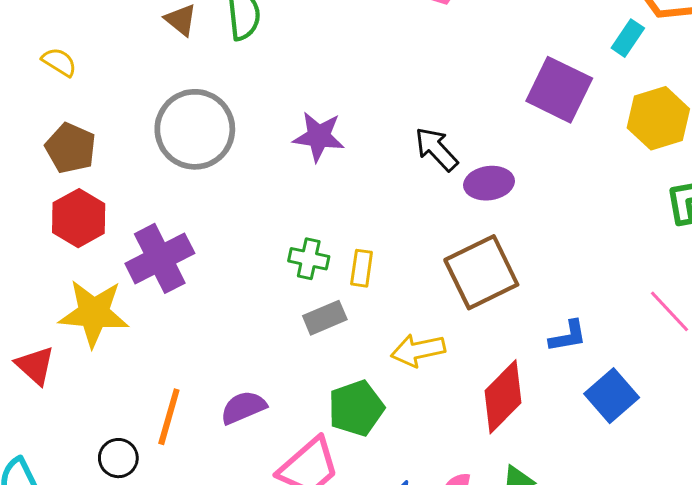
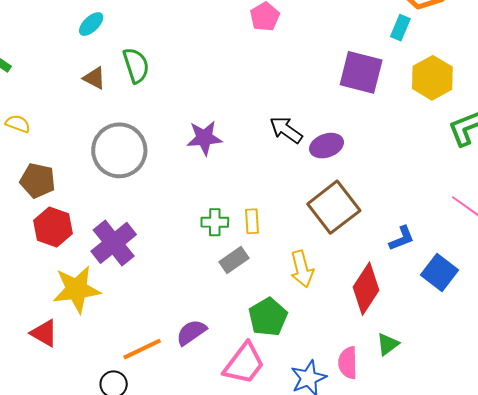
yellow arrow: (418, 350) -> (302, 269), turned -81
orange line: (169, 417) -> (142, 349), turned 60

